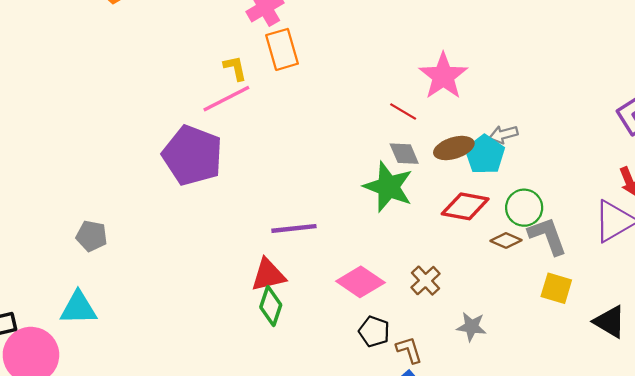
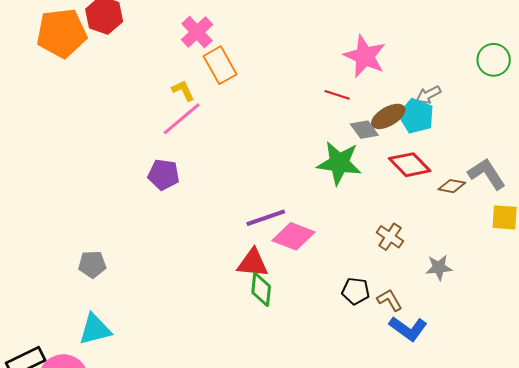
gray diamond: (404, 154) -> (364, 130), moved
purple pentagon: (192, 155) -> (164, 175), size x0.6
red diamond: (465, 206) -> (410, 165), turned 48
green circle: (524, 208) -> (494, 60), moved
red triangle: (268, 275) -> (253, 263), turned 32
pink diamond: (360, 282) -> (294, 236), moved

